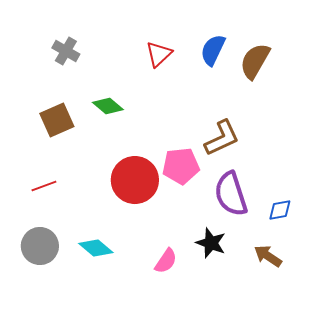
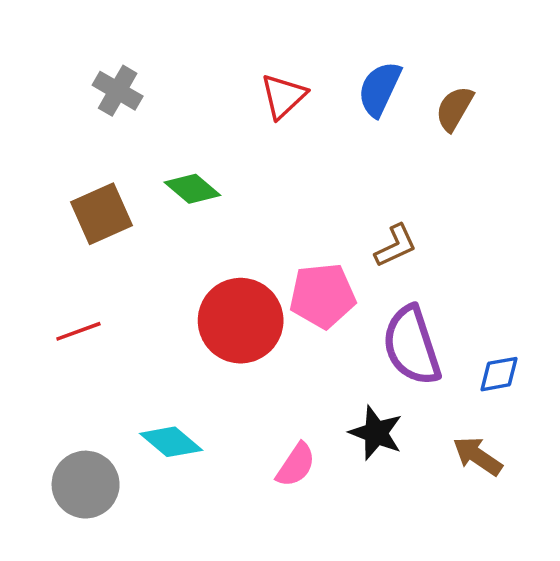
brown semicircle: (255, 61) -> (454, 109), size x0.7
brown L-shape: (222, 138) -> (396, 246), size x0.7
gray circle: (40, 246) -> (86, 485), moved

